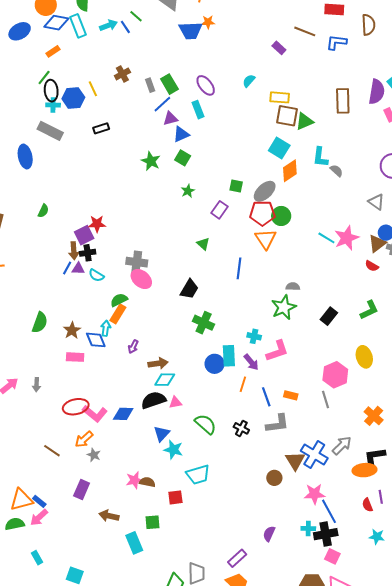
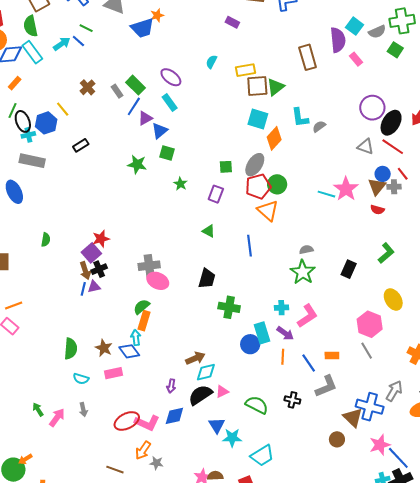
gray semicircle: (336, 171) -> (319, 126), turned -64
cyan semicircle: (96, 275) -> (81, 379), moved
purple arrow: (133, 347) -> (171, 386), moved

